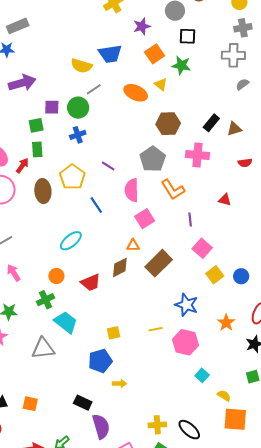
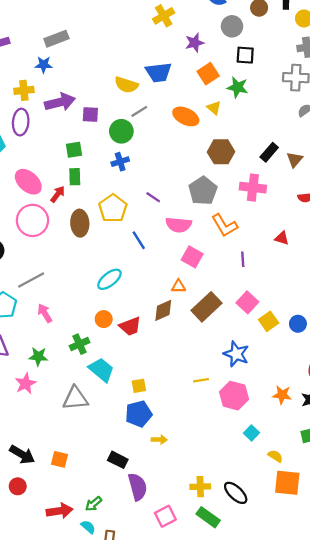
purple square: (52, 107) -> (90, 114), moved
brown triangle: (234, 129) -> (295, 159), turned -35
pink semicircle: (132, 190) -> (179, 225), turned -85
pink square: (145, 219) -> (192, 257), turned -30
pink square: (202, 248) -> (247, 302), moved
orange circle: (56, 276) -> (104, 319), moved
orange star: (226, 323) -> (282, 395), moved, turned -30
yellow square: (114, 333) -> (139, 386), moved

